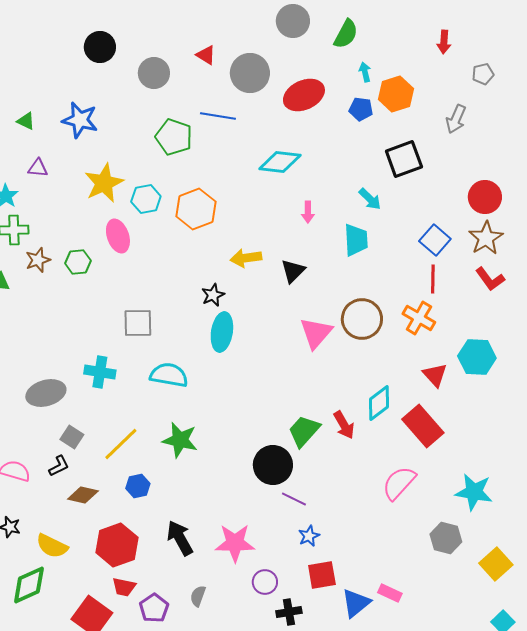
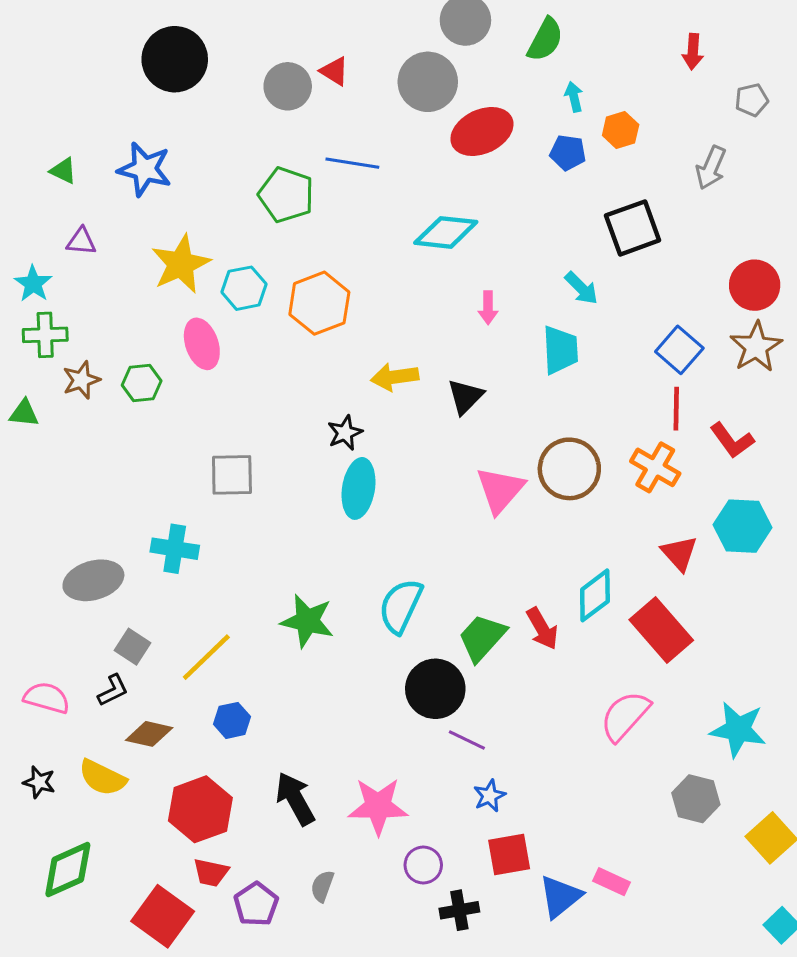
black circle: (100, 47) -> (175, 59), size x1.4
gray circle: (154, 73) -> (288, 86), moved
gray circle: (250, 73) -> (428, 82), moved
orange hexagon: (396, 94) -> (621, 130), size x0.7
red L-shape: (490, 279) -> (732, 440), moved
cyan semicircle: (169, 375) -> (401, 606), moved, turned -75
green star: (180, 440) -> (307, 621), moved
yellow semicircle: (52, 546) -> (102, 778), moved

